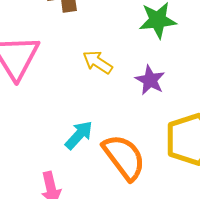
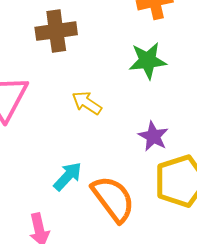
purple star: (150, 80) -> (153, 136), moved

